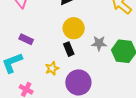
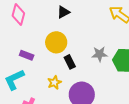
yellow circle: (74, 28) -> (56, 42), moved

